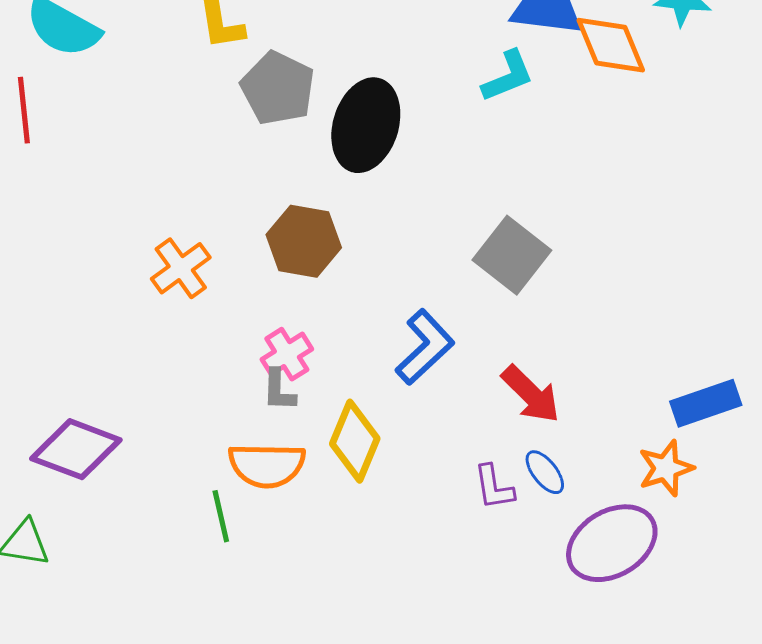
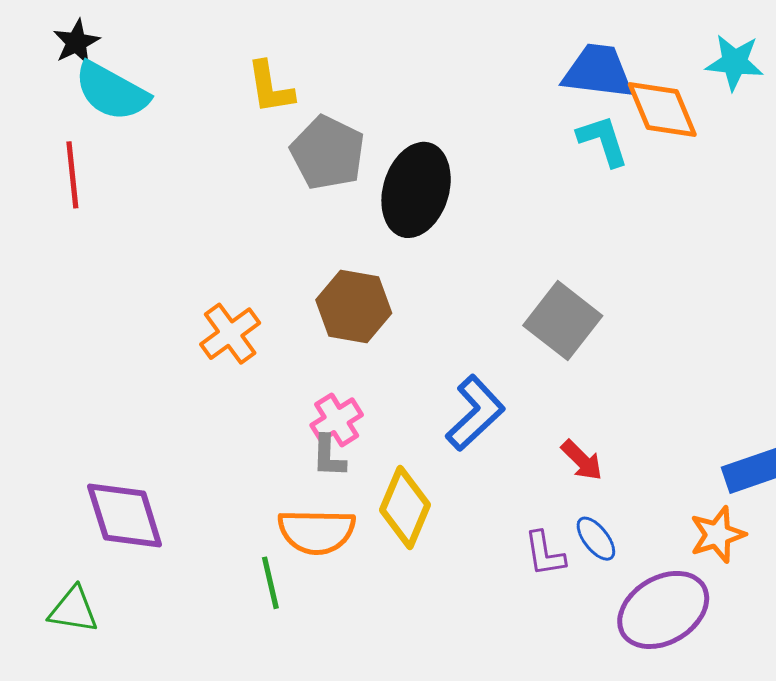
cyan L-shape: (508, 76) -> (603, 141), moved, turned -86
red arrow: (531, 394) -> (582, 460), size x0.7
purple diamond: (76, 449) -> (125, 516), turned 52

